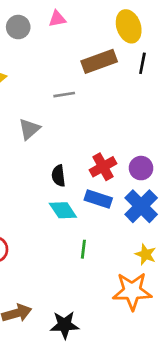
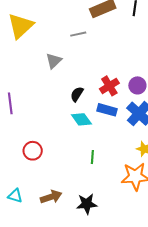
black semicircle: (58, 176) -> (77, 94), turned 42
green line: (83, 249) -> (92, 157), moved

